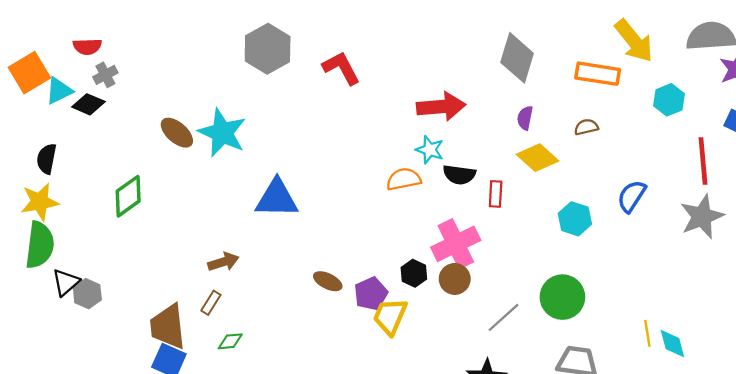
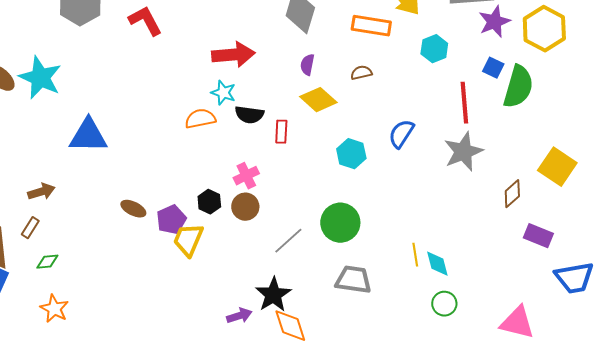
pink cross: (456, 244) -> (246, 176), size x0.6

